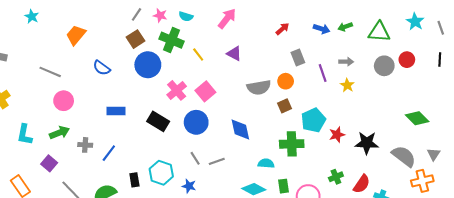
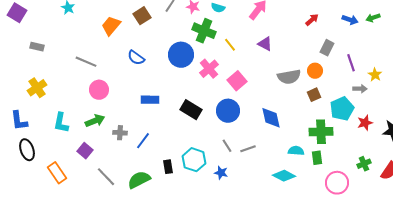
brown square: (136, 39) -> (142, 16), moved
gray rectangle: (298, 58) -> (327, 48), turned 49
gray arrow: (346, 62) -> (360, 89), moved
pink cross: (177, 90) -> (209, 69), moved
green rectangle: (284, 186) -> (317, 158), moved

